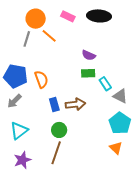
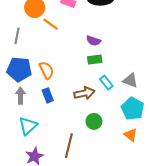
gray line: (27, 39) -> (17, 36), moved
cyan rectangle: (105, 84) -> (106, 83), moved
gray arrow: (14, 101) -> (20, 96), turned 140
blue rectangle: (54, 104) -> (48, 95), moved
green circle: (59, 130) -> (94, 121), moved

